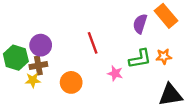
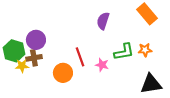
purple semicircle: (140, 24) -> (103, 21), moved
red line: (93, 43) -> (80, 57), moved
yellow star: (33, 80) -> (22, 66), moved

